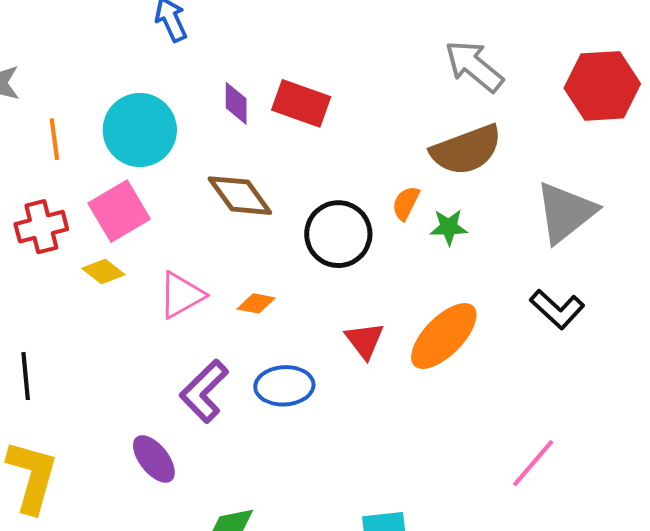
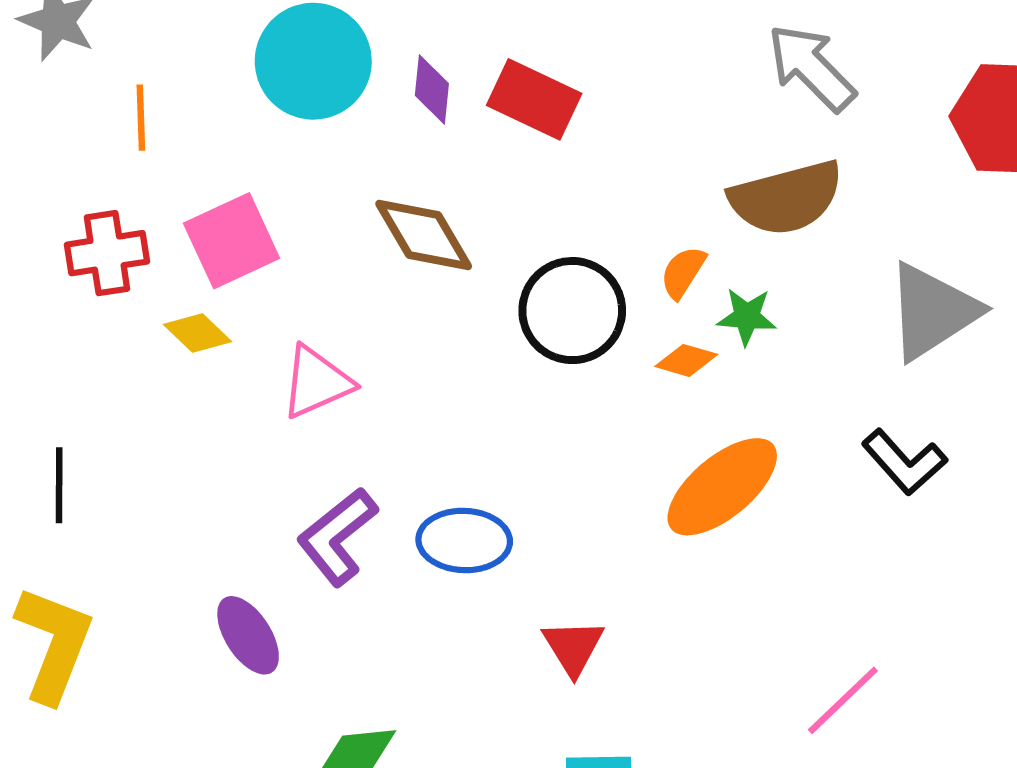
cyan circle: (140, 130) -> (313, 61), moved
orange diamond: (256, 303) -> (686, 360), moved
red triangle: (365, 340) -> (573, 647), moved

